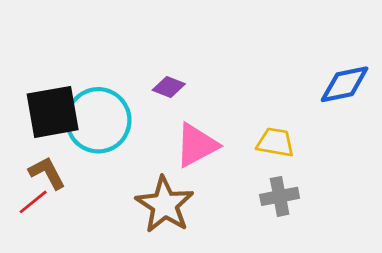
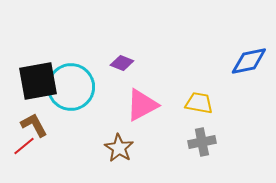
brown star: (165, 205) -> (119, 148), size x0.7

